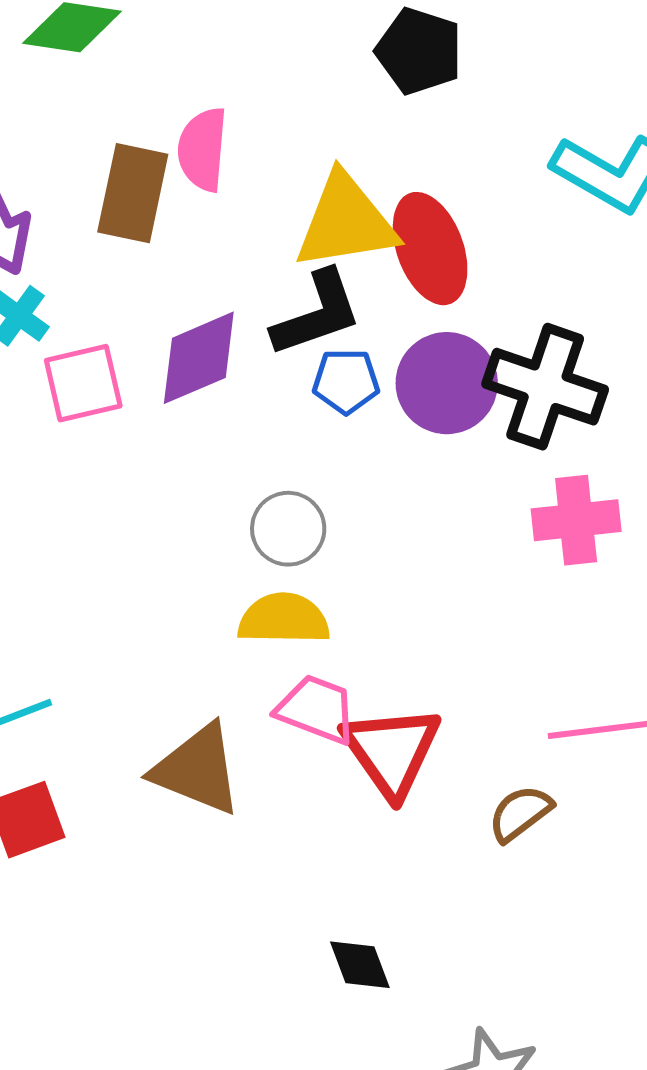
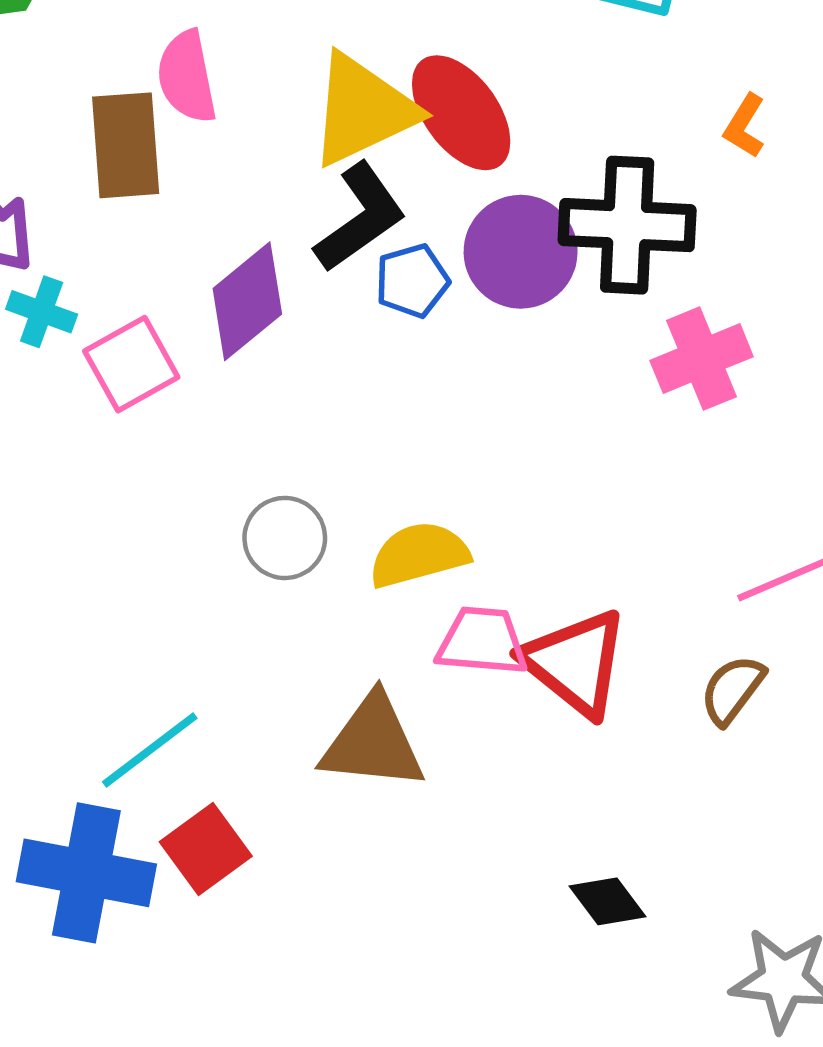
gray circle: (288, 529) -> (285, 538), moved

